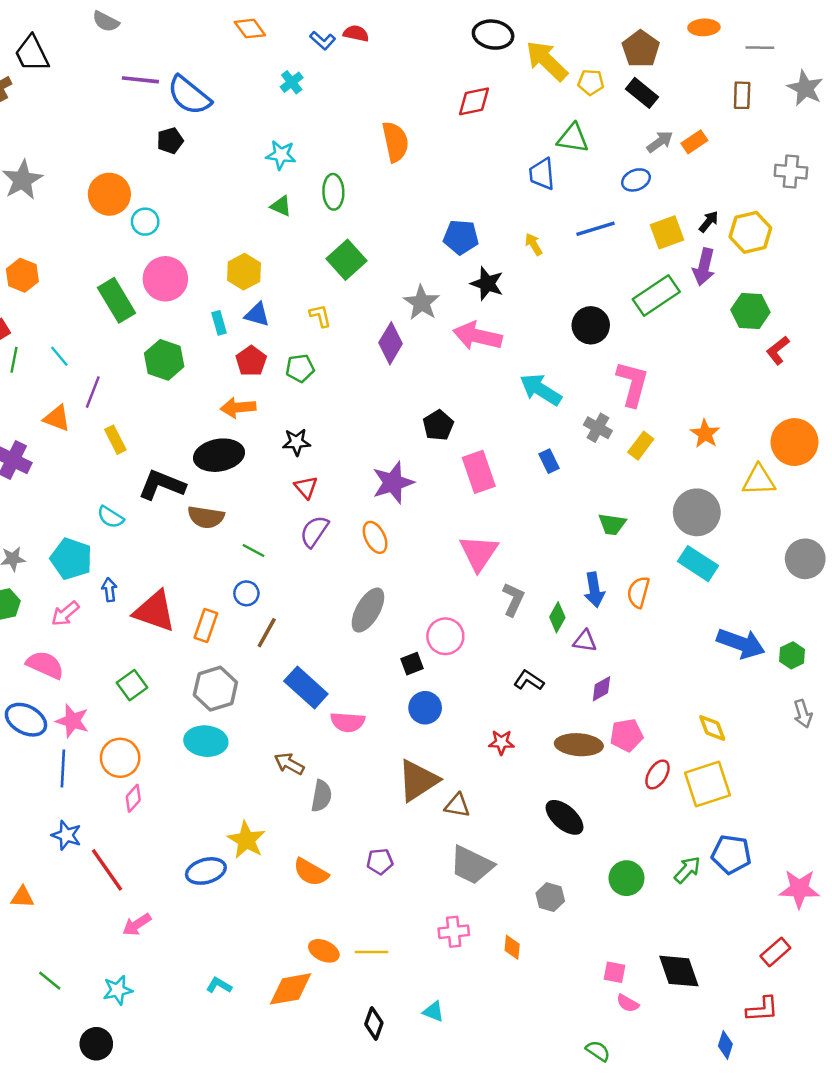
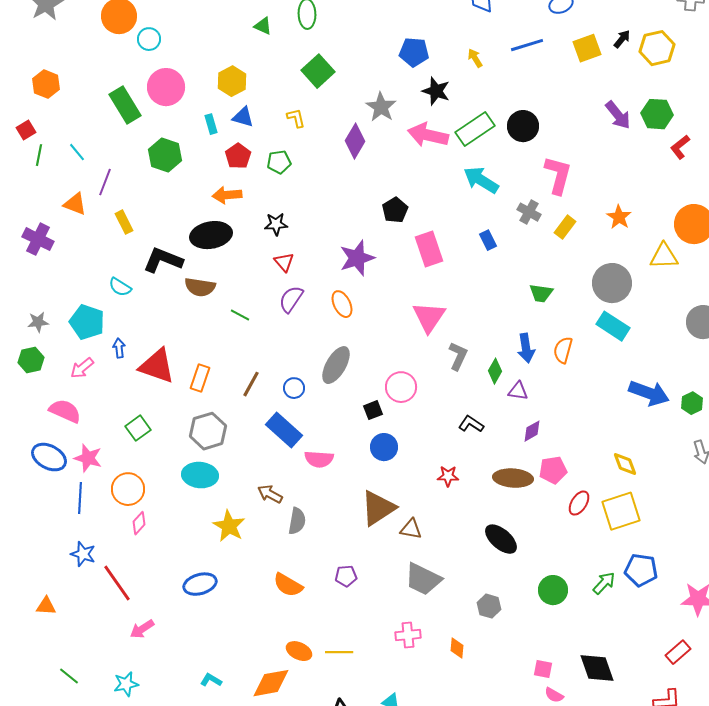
purple arrow: (704, 267) -> (618, 115), moved, turned -52
green rectangle: (656, 295) -> (475, 129), moved
blue circle: (246, 593) -> (294, 388), moved
yellow star: (246, 840) -> (229, 526), moved

